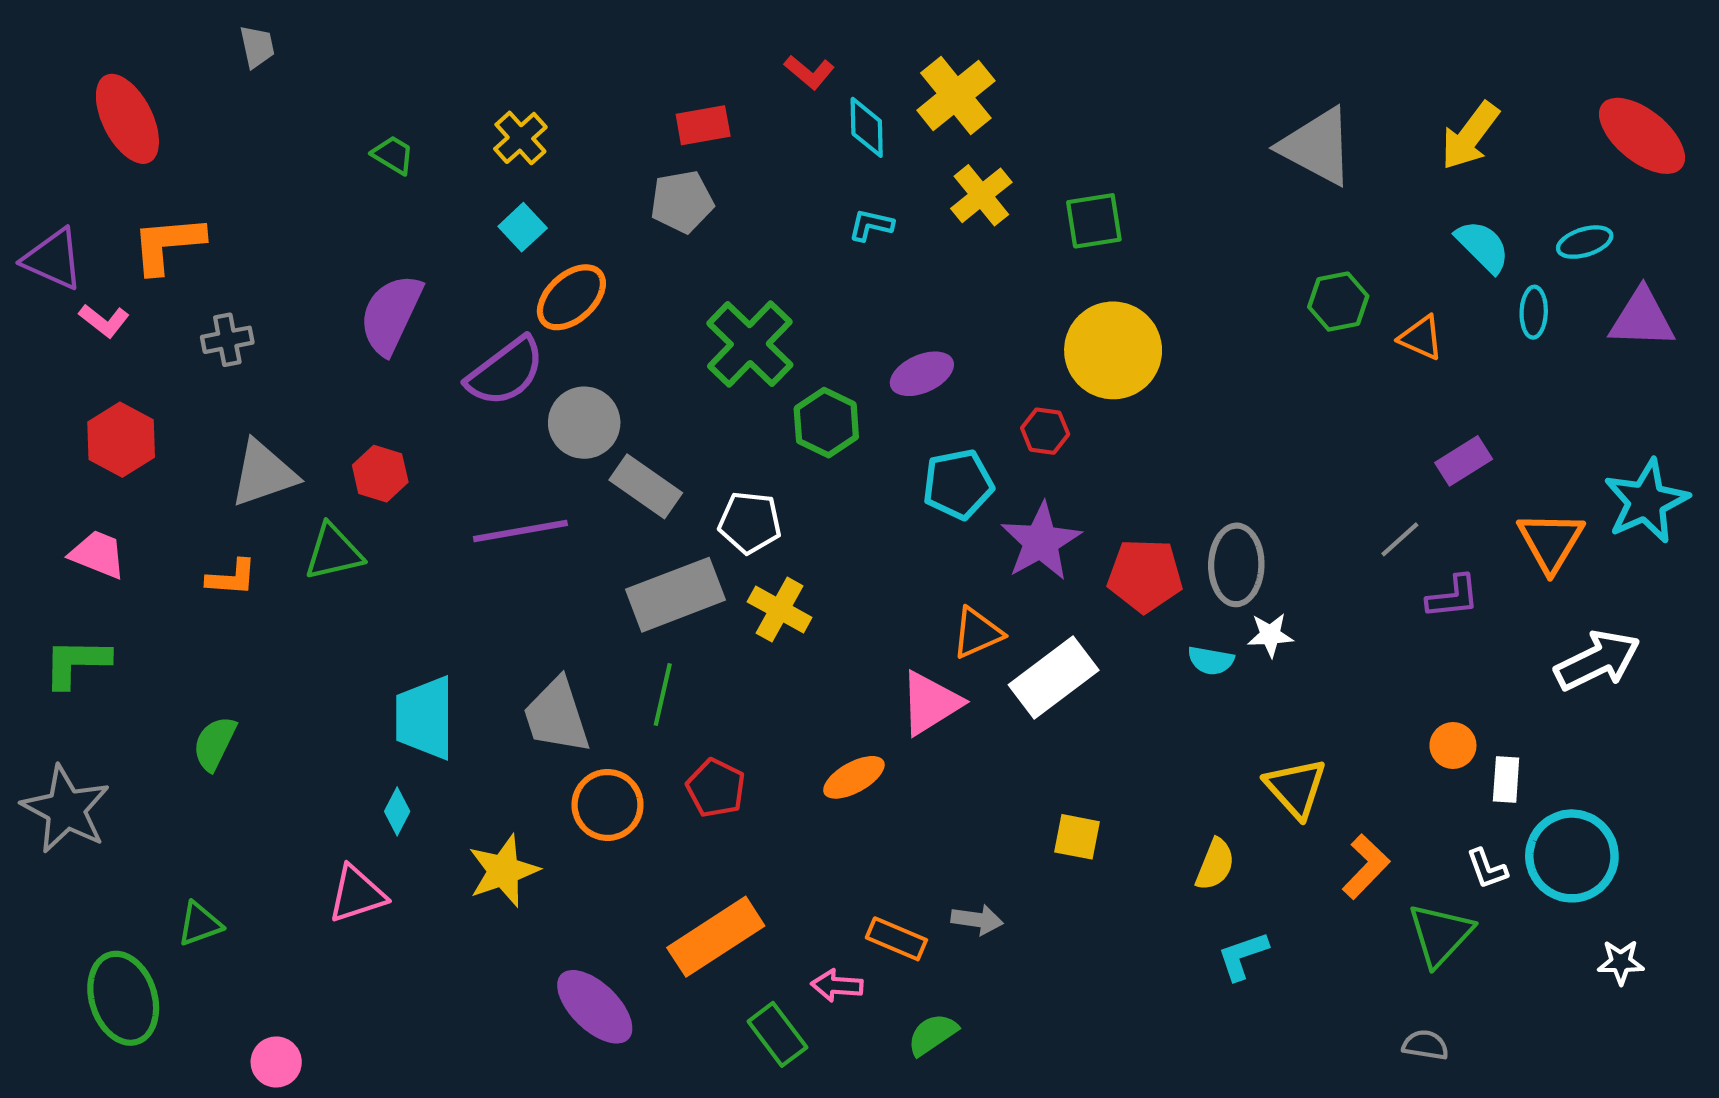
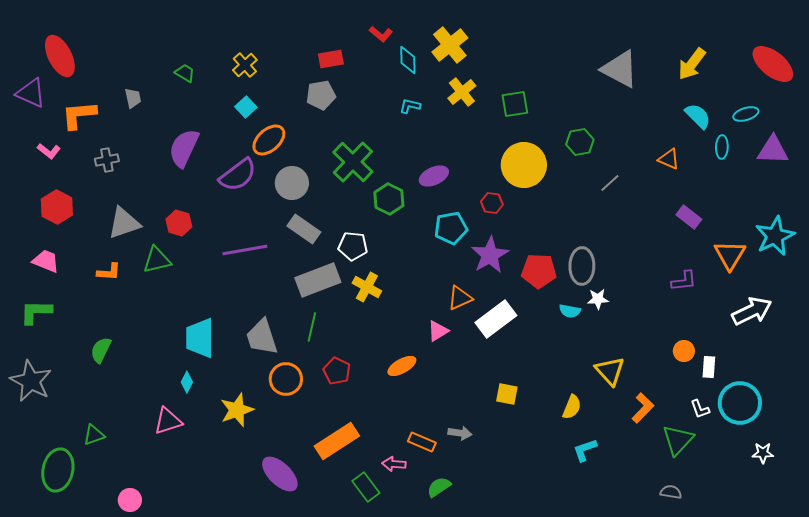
gray trapezoid: (257, 47) -> (133, 98), moved
purple triangle: (53, 259) -> (31, 93), moved
green hexagon: (1338, 302) -> (580, 142), moved
gray circle: (584, 423) -> (292, 183), moved
purple rectangle: (1464, 461) -> (689, 217), turned 70
gray line: (1400, 539) -> (610, 183), moved
pink triangle: (930, 703) -> (438, 331), size x0.7
green ellipse: (123, 998) -> (58, 470), turned 30

